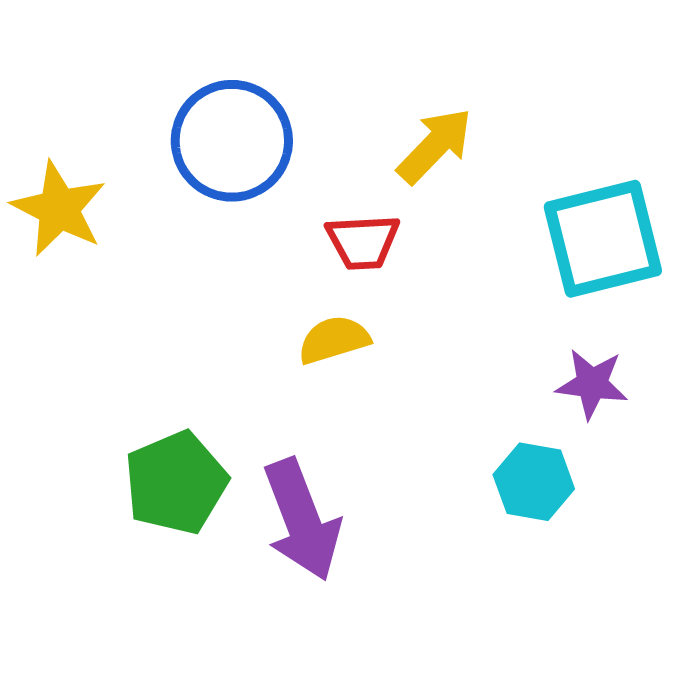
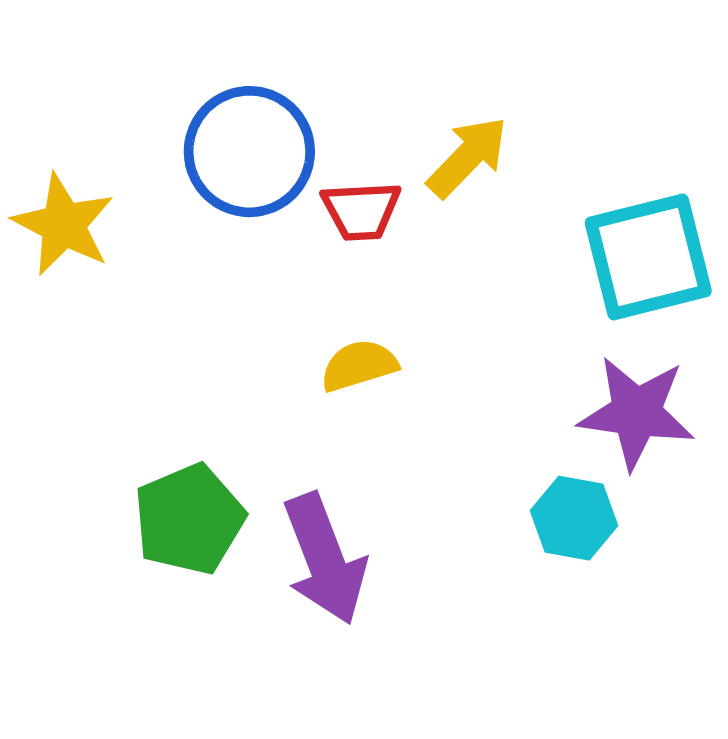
red trapezoid: (363, 242) -> (361, 211), moved
purple star: (592, 384) -> (636, 413), size x1.5

